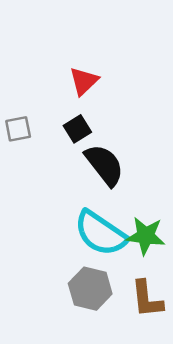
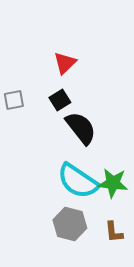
brown L-shape: (147, 299) -> (114, 232), size x0.7

